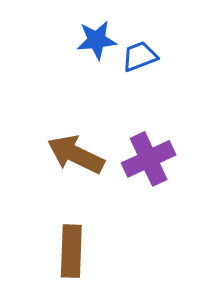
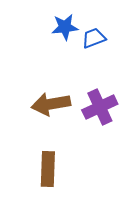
brown arrow: (76, 154) -> (51, 104), turned -36

